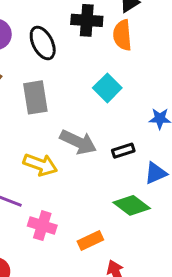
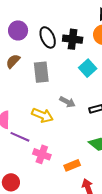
black cross: (87, 20) -> (73, 39), moved
gray arrow: (78, 142) -> (67, 102), size x0.7

